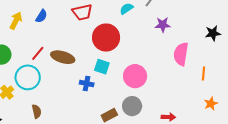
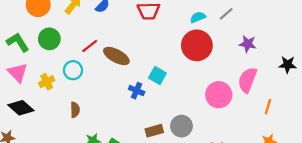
purple star: (163, 25) -> (248, 44), moved
red circle: (106, 38) -> (197, 45), moved
pink circle: (135, 76) -> (219, 95), moved
cyan circle: (28, 77) -> (73, 70), size x0.7

